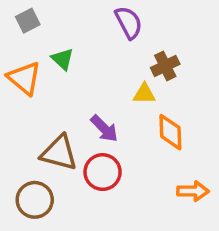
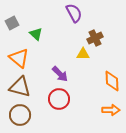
gray square: (28, 21) -> (12, 23), moved
orange triangle: (24, 78) -> (19, 58), moved
orange diamond: (170, 132) -> (112, 81), moved
brown triangle: (59, 153) -> (20, 87), moved

